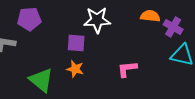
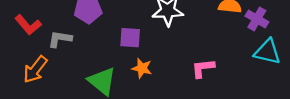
purple square: (76, 43) -> (130, 38), moved

